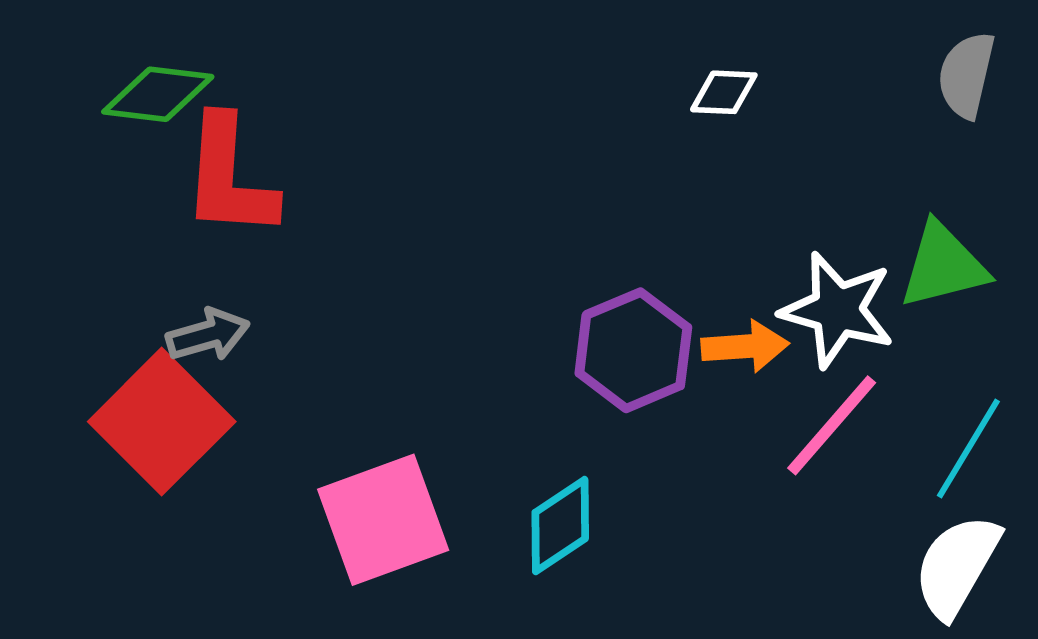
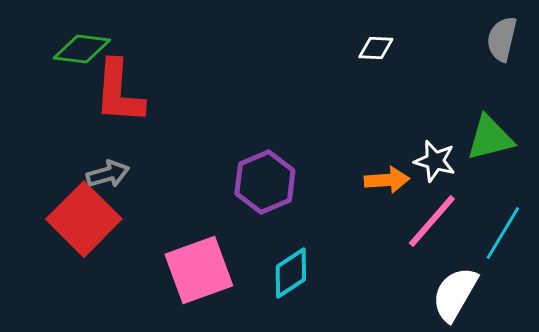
white star: (837, 310) -> (435, 161), size x0.7
purple hexagon: (633, 350) -> (265, 182), moved
white semicircle: (957, 566) -> (455, 294), moved

